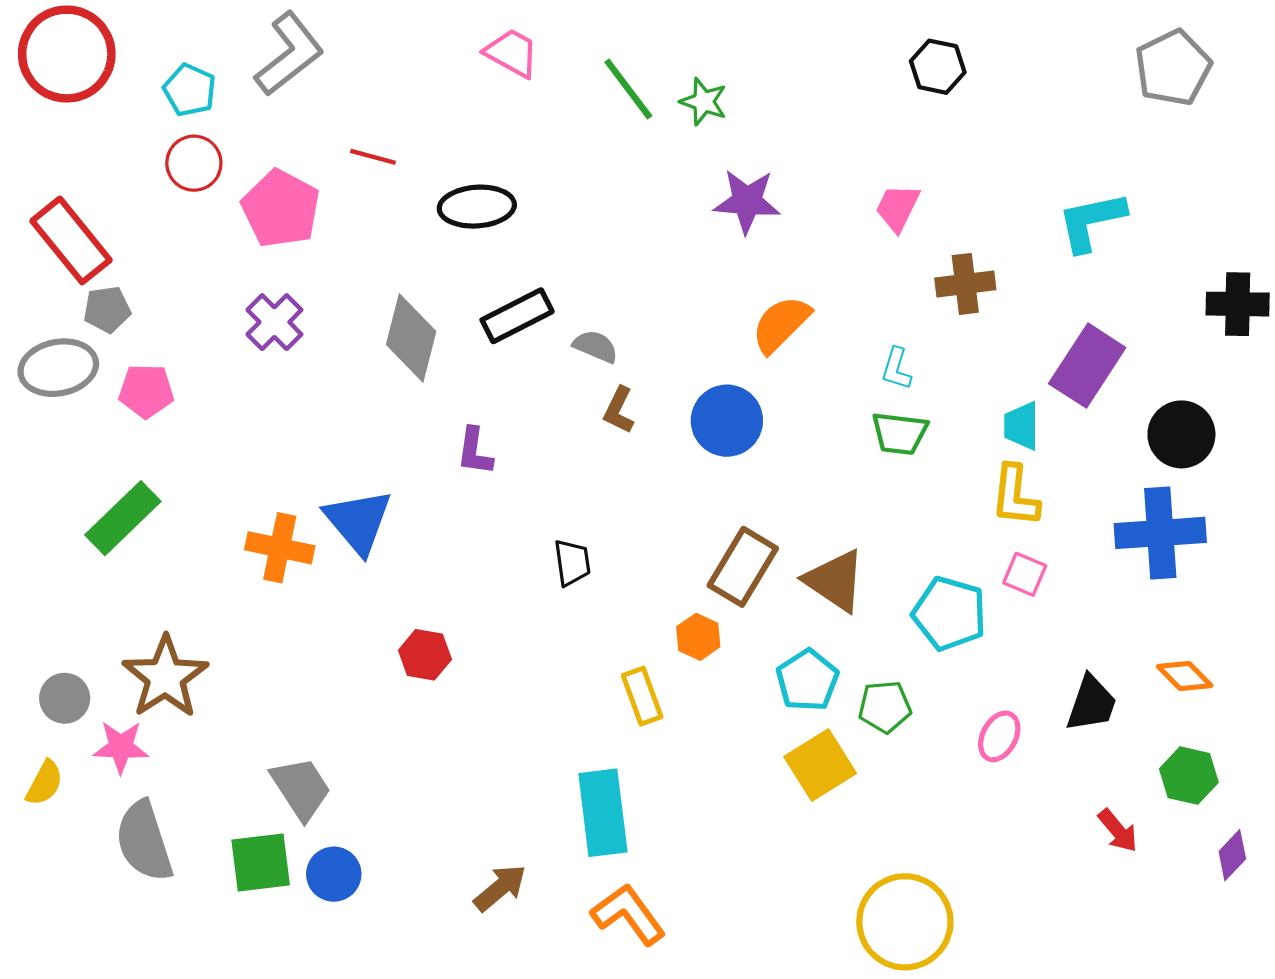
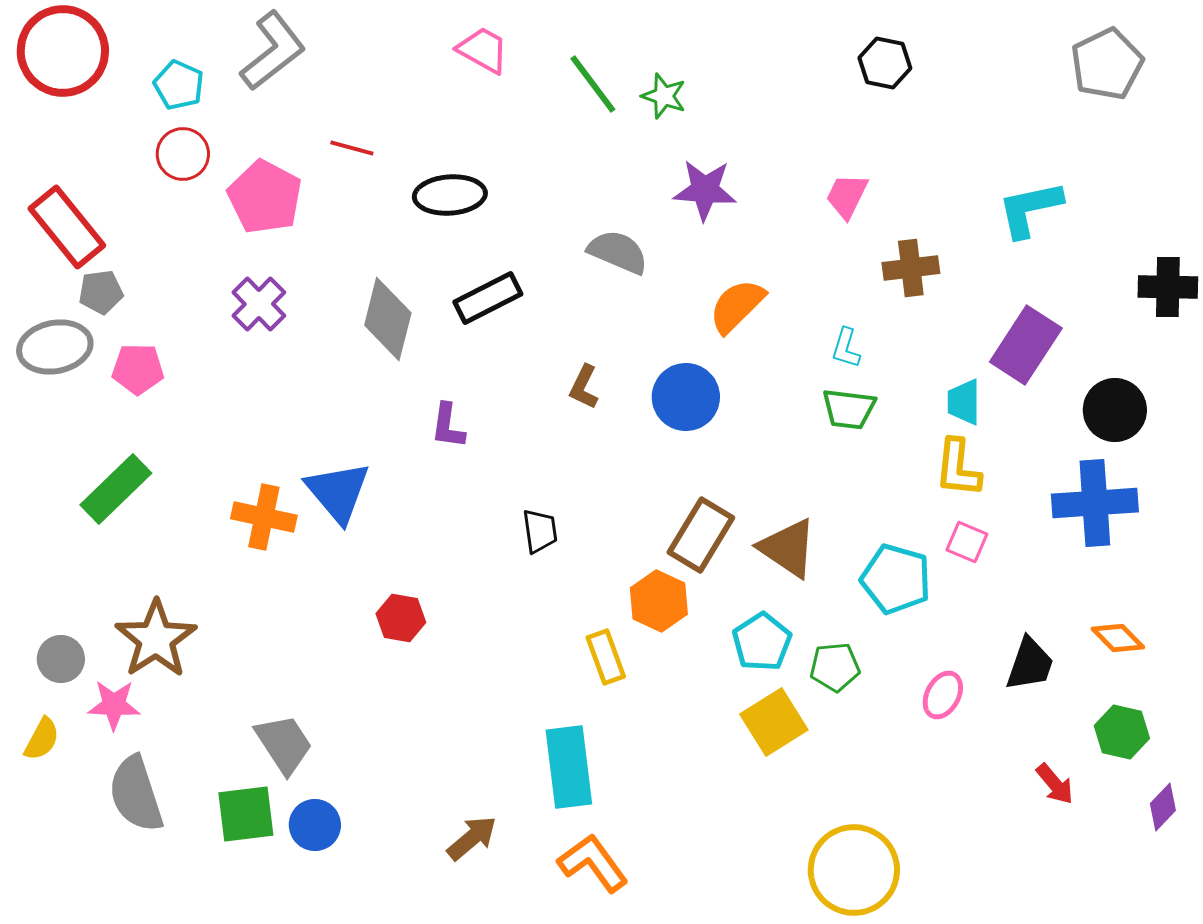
gray semicircle: (595, 346) -> (618, 252), moved, size x1.4
orange hexagon: (698, 637) -> (659, 601), size x1.4

